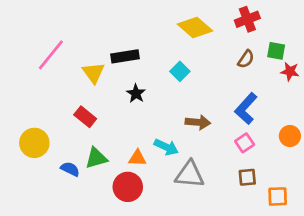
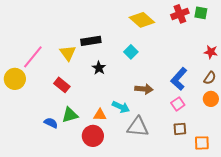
green square: (276, 51) -> (201, 13), moved
pink line: (51, 55) -> (33, 57), moved
brown semicircle: (246, 59) -> (210, 78), moved
yellow circle: (34, 143) -> (15, 79), moved

